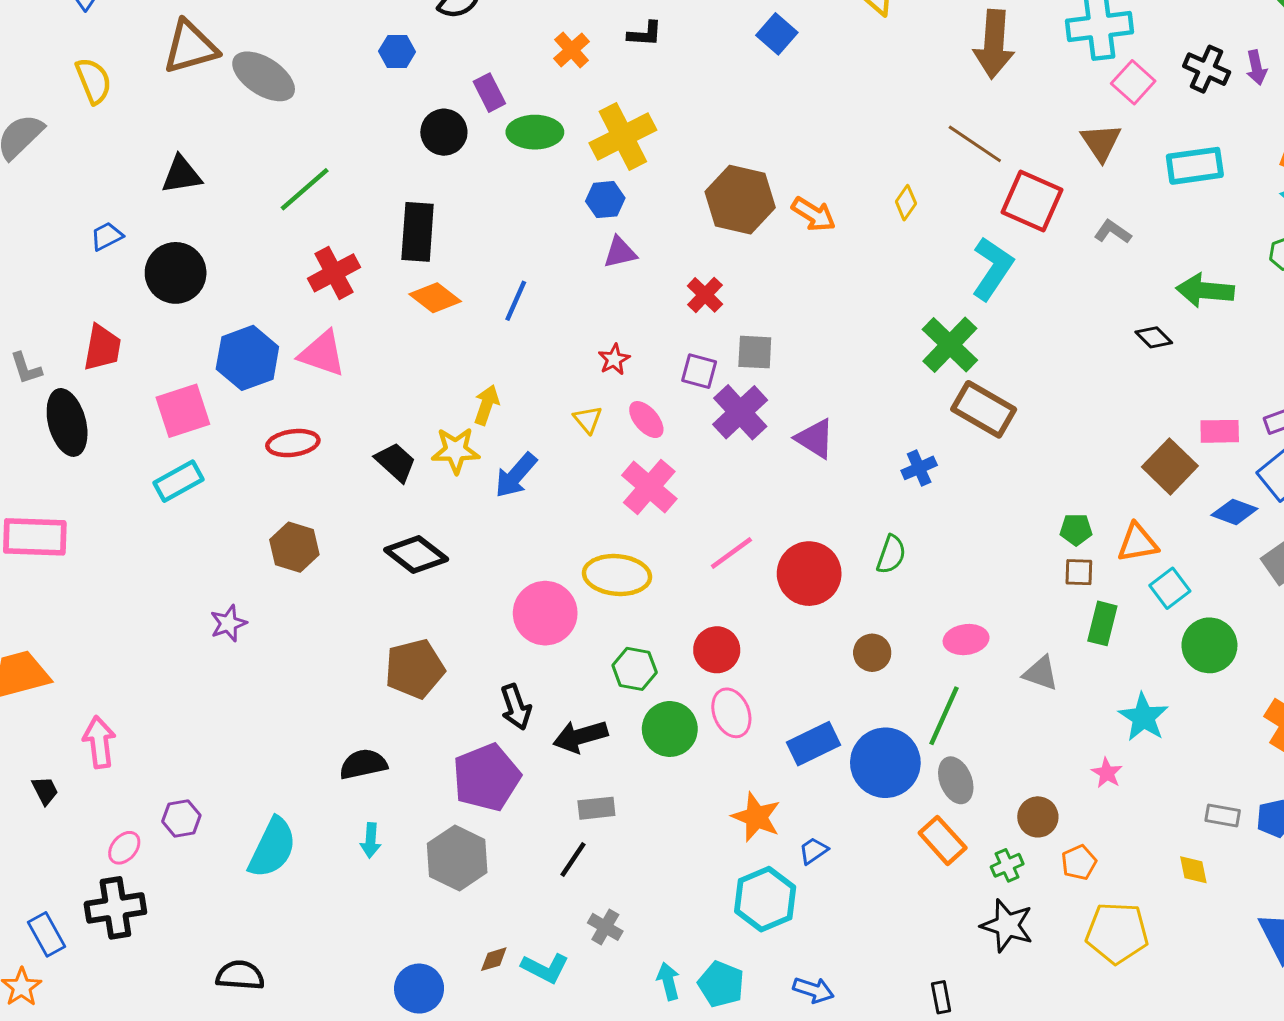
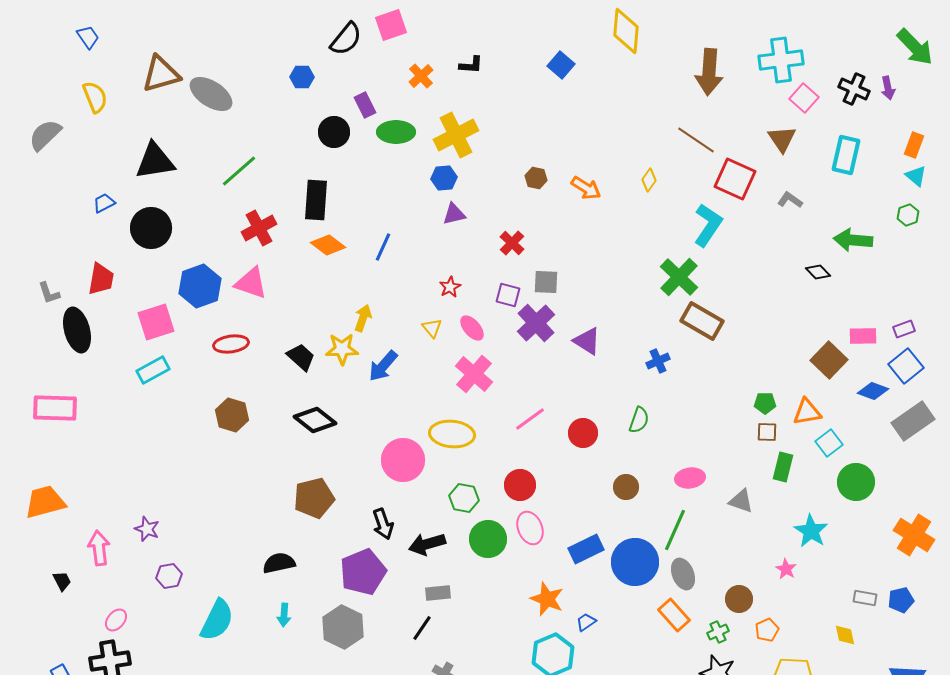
cyan rectangle: (1195, 166) -> (846, 155), turned -69
black triangle: (181, 175) -> (155, 161), size x1.4
brown hexagon: (740, 200) -> (536, 178), size x0.5
red circle: (809, 574) -> (583, 433), size x0.7
purple star: (228, 623) -> (147, 529), moved, turned -30
purple hexagon: (181, 818) -> (169, 576), moved

